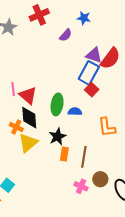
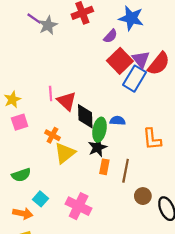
blue star: (84, 18) -> (131, 18), size x1.6
purple triangle: (94, 55) -> (141, 59), turned 30
red square: (92, 90) -> (120, 61), moved, size x1.6
green ellipse: (57, 104) -> (100, 130), moved
black diamond: (29, 118) -> (85, 116), moved
pink cross: (81, 186) -> (79, 206), moved, size x1.6

